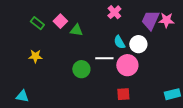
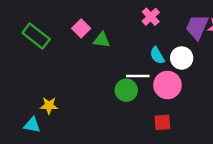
green rectangle: (37, 23) -> (36, 36), moved, size x1.5
yellow star: (35, 56) -> (49, 106), moved
green circle: (81, 69) -> (126, 90), moved

